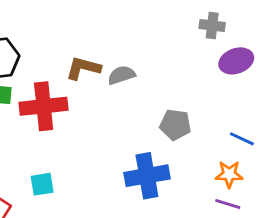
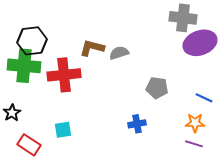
gray cross: (212, 26) -> (183, 18), size x1.5
purple ellipse: (236, 61) -> (200, 43), size x1.4
blue cross: (147, 176) -> (137, 124), size x0.6

